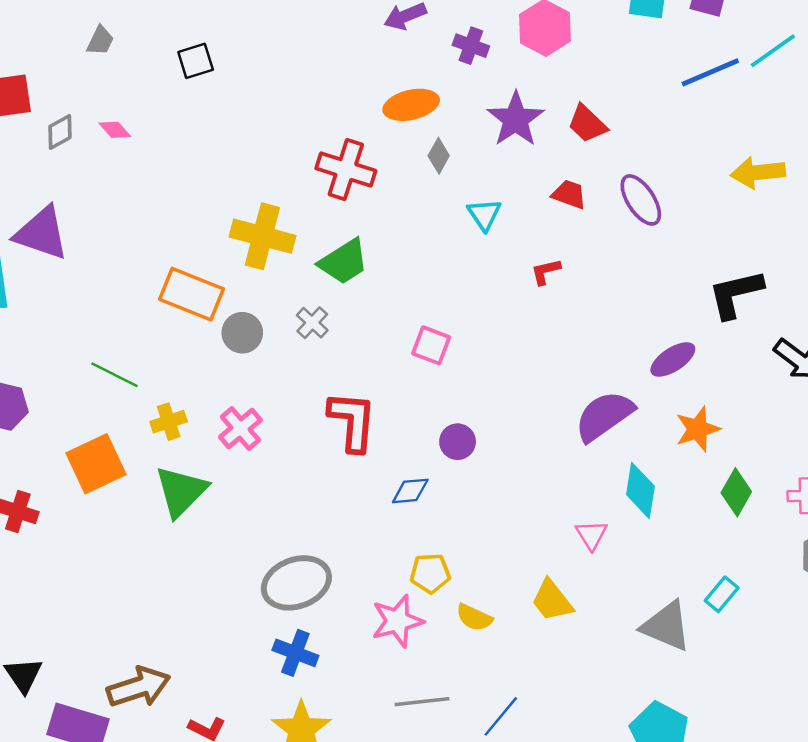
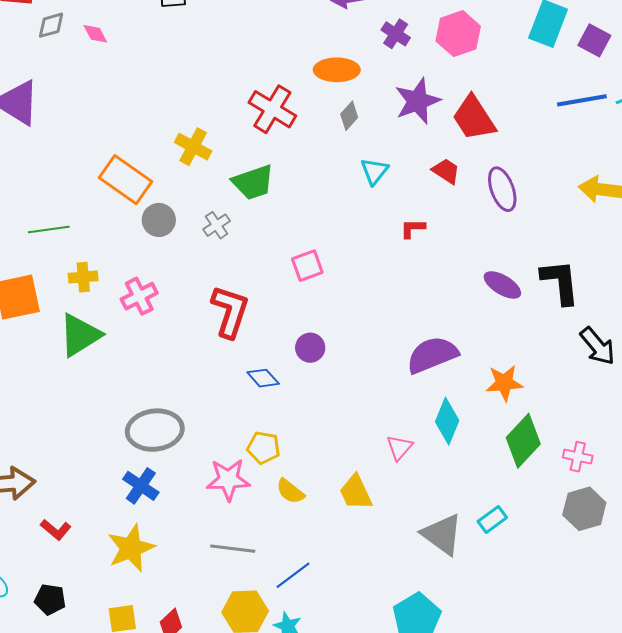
red trapezoid: (587, 124) -> (474, 118), size x1.4
yellow cross: (262, 236) -> (193, 147), size x0.7
black L-shape: (736, 294) -> (560, 282), turned 84
pink square: (431, 345) -> (307, 266), turned 36
purple ellipse: (673, 359) -> (502, 285), moved, turned 51
green line: (115, 375) -> (49, 229), turned -48
blue diamond: (410, 491) -> (263, 378), turned 40
green diamond: (736, 492) -> (523, 441), size x1.4

